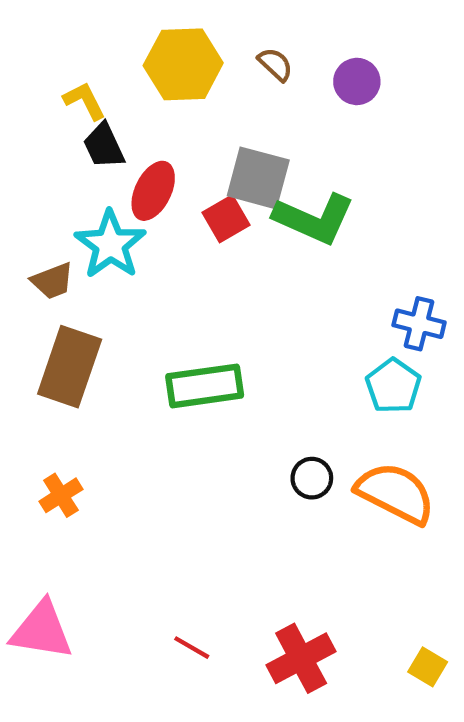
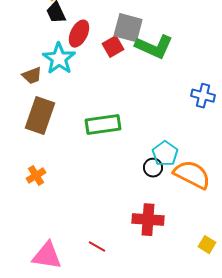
cyan pentagon: (393, 386) -> (165, 154), moved
pink triangle: (42, 630) -> (47, 256), moved
red cross: (301, 658) -> (148, 220), moved, turned 32
yellow square: (428, 667) -> (207, 245), moved

